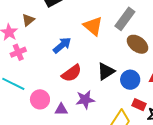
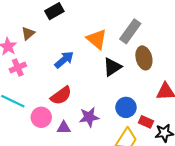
brown ellipse: (138, 44) -> (144, 58), turned 40
black triangle: (106, 71) -> (112, 67), moved
red semicircle: (72, 73) -> (61, 96), moved
blue circle: (130, 80) -> (126, 107), moved

